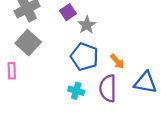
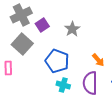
purple square: (68, 12) -> (42, 25), moved
blue pentagon: (84, 57) -> (57, 61), moved

